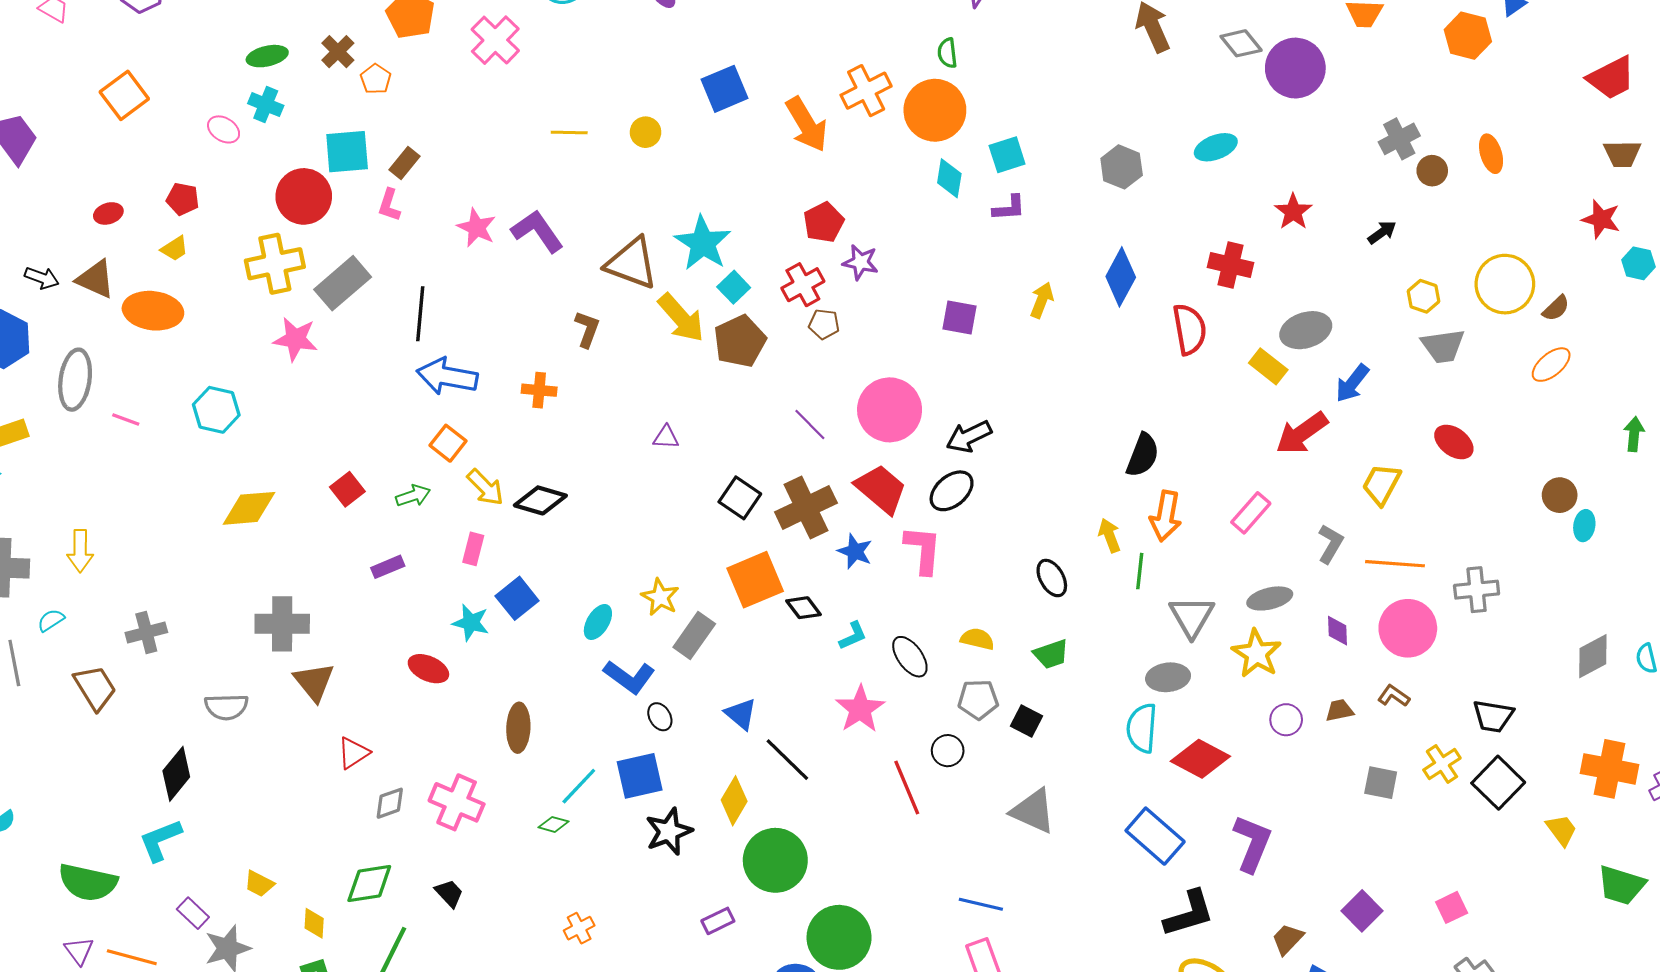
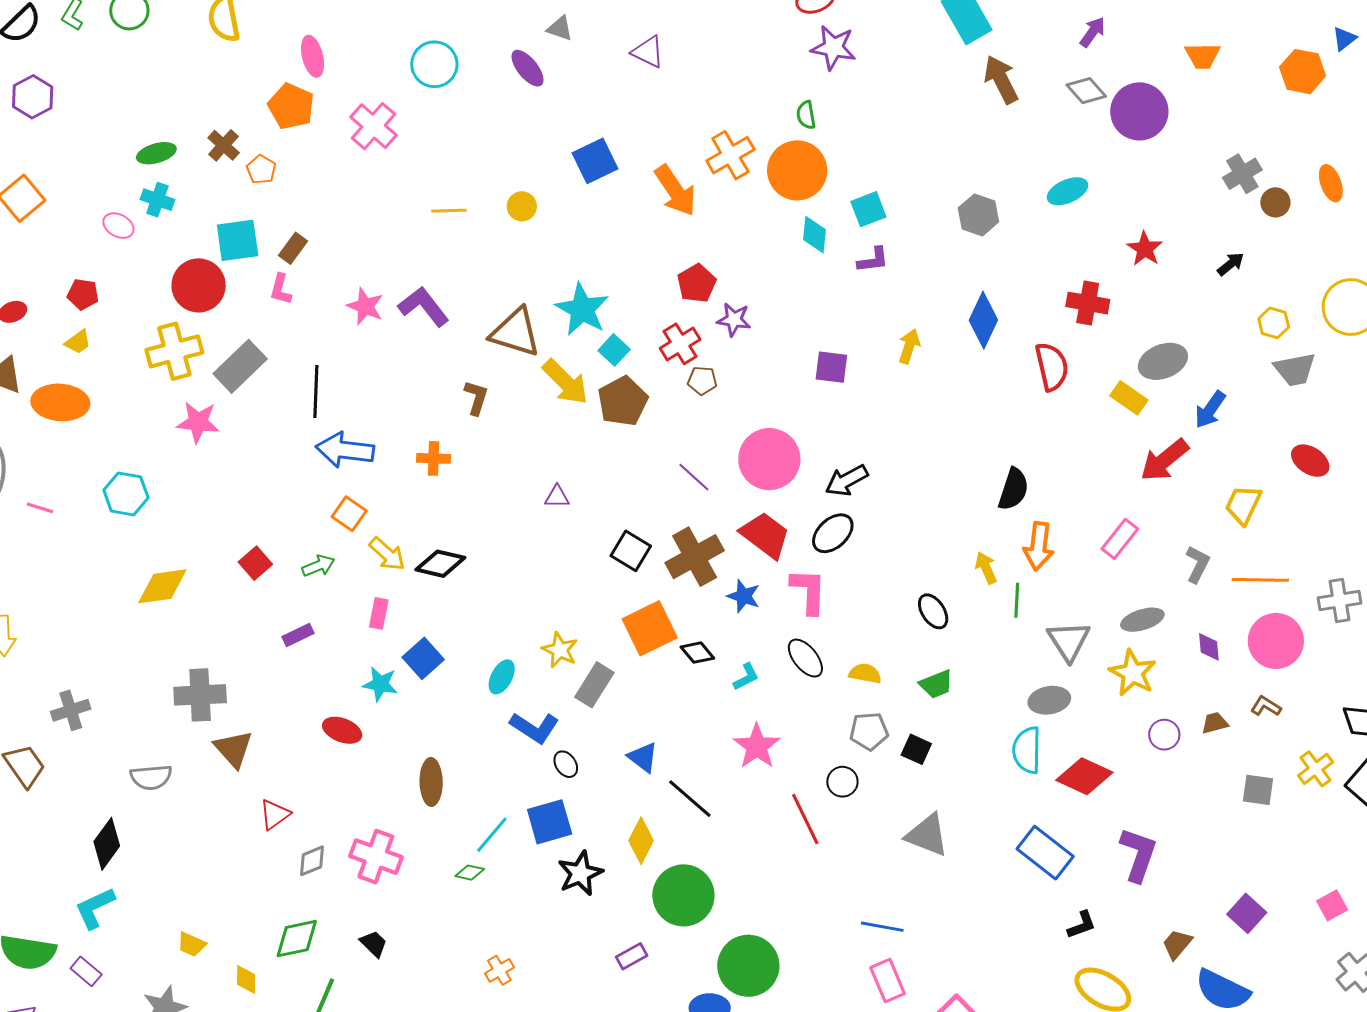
black ellipse: (910, 657) -> (805, 658), moved
purple rectangle: (193, 913) -> (86, 971), moved
black L-shape: (1189, 914) -> (1082, 925), size x0.6

